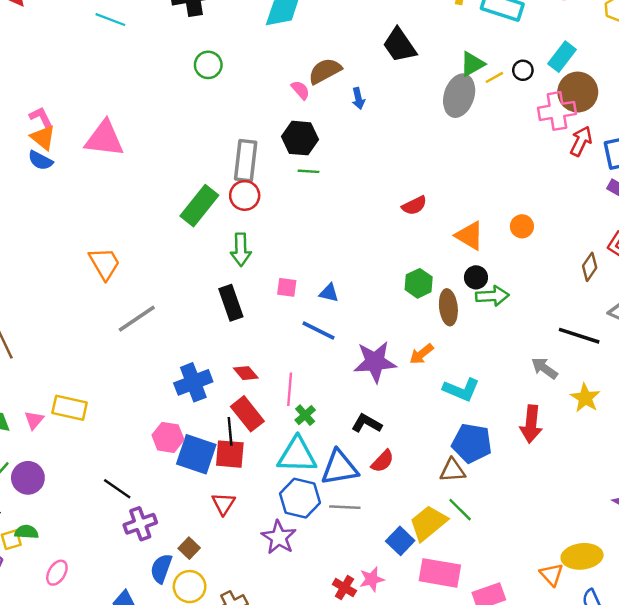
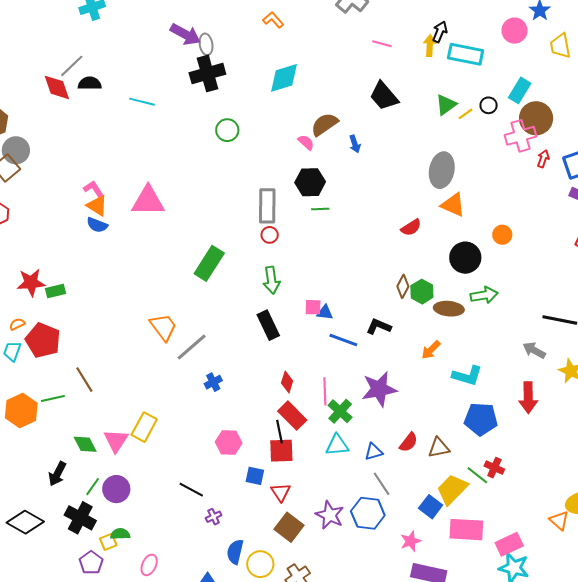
gray ellipse: (459, 96) -> (442, 170), moved
red arrow: (581, 141) -> (543, 159), size x0.7
red circle: (245, 195) -> (270, 235), size x0.7
green rectangle: (199, 206) -> (209, 263), moved
orange triangle: (470, 236) -> (453, 205), moved
orange trapezoid: (105, 264) -> (163, 327), moved
brown diamond: (590, 267) -> (403, 286), moved
black circle: (476, 277) -> (465, 258), moved, size x1.6
blue triangle: (329, 293) -> (325, 312), moved
brown ellipse: (448, 307) -> (449, 309), turned -72
purple star: (375, 362) -> (379, 389), moved
red diamond: (246, 373) -> (287, 382), turned 65
blue cross: (193, 382) -> (213, 382), moved, size x0.6
yellow rectangle: (70, 408) -> (144, 427), turned -68
green cross: (305, 415) -> (340, 411), size x1.4
pink triangle: (34, 420) -> (116, 441), size x1.5
black L-shape: (367, 423) -> (379, 326), moved
blue square: (196, 454) -> (255, 476), moved, size x0.6
cyan triangle: (297, 455) -> (337, 445), size x0.7
blue triangle: (340, 468) -> (374, 452), size x0.6
brown triangle: (453, 470) -> (439, 448), moved
blue hexagon: (300, 498) -> (368, 513), moved
gray line: (345, 507) -> (382, 484), turned 60
purple cross: (140, 524) -> (214, 517), size x0.6
brown square: (189, 548) -> (289, 527), moved, size x1.6
red cross: (344, 588) -> (494, 468), moved

